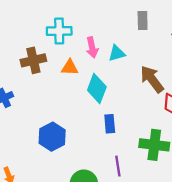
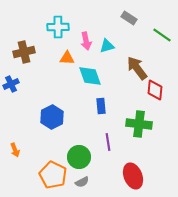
gray rectangle: (143, 20) -> (129, 18), turned -56
brown cross: (33, 60) -> (24, 52), moved
cyan diamond: (97, 89) -> (90, 76), turned -40

